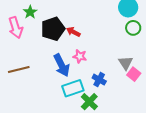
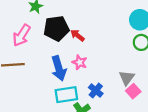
pink arrow: (16, 28) -> (22, 35), moved, turned 40

